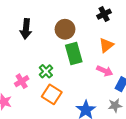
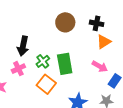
black cross: (104, 14) -> (97, 23), moved, turned 32
black arrow: (26, 29) -> (23, 46), moved
green rectangle: (74, 53) -> (65, 64), moved

